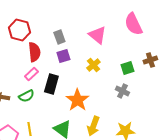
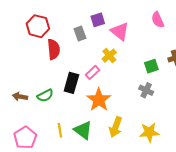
pink semicircle: (133, 24) -> (158, 20), size x0.7
purple square: (63, 56) -> (98, 20), moved
yellow cross: (93, 65) -> (109, 56), moved
pink rectangle: (31, 74) -> (92, 72), moved
yellow line: (29, 129) -> (60, 130), moved

